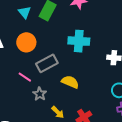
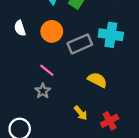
gray rectangle: (47, 63) -> (80, 44), moved
gray star: (40, 94) -> (43, 91), moved

